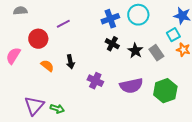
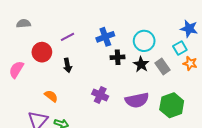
cyan circle: (138, 15) -> (144, 41), moved
blue cross: (110, 19) -> (105, 37), moved
black cross: (112, 44) -> (118, 57), turned -32
black arrow: (70, 62) -> (67, 65), moved
orange semicircle: (47, 66) -> (51, 96), moved

